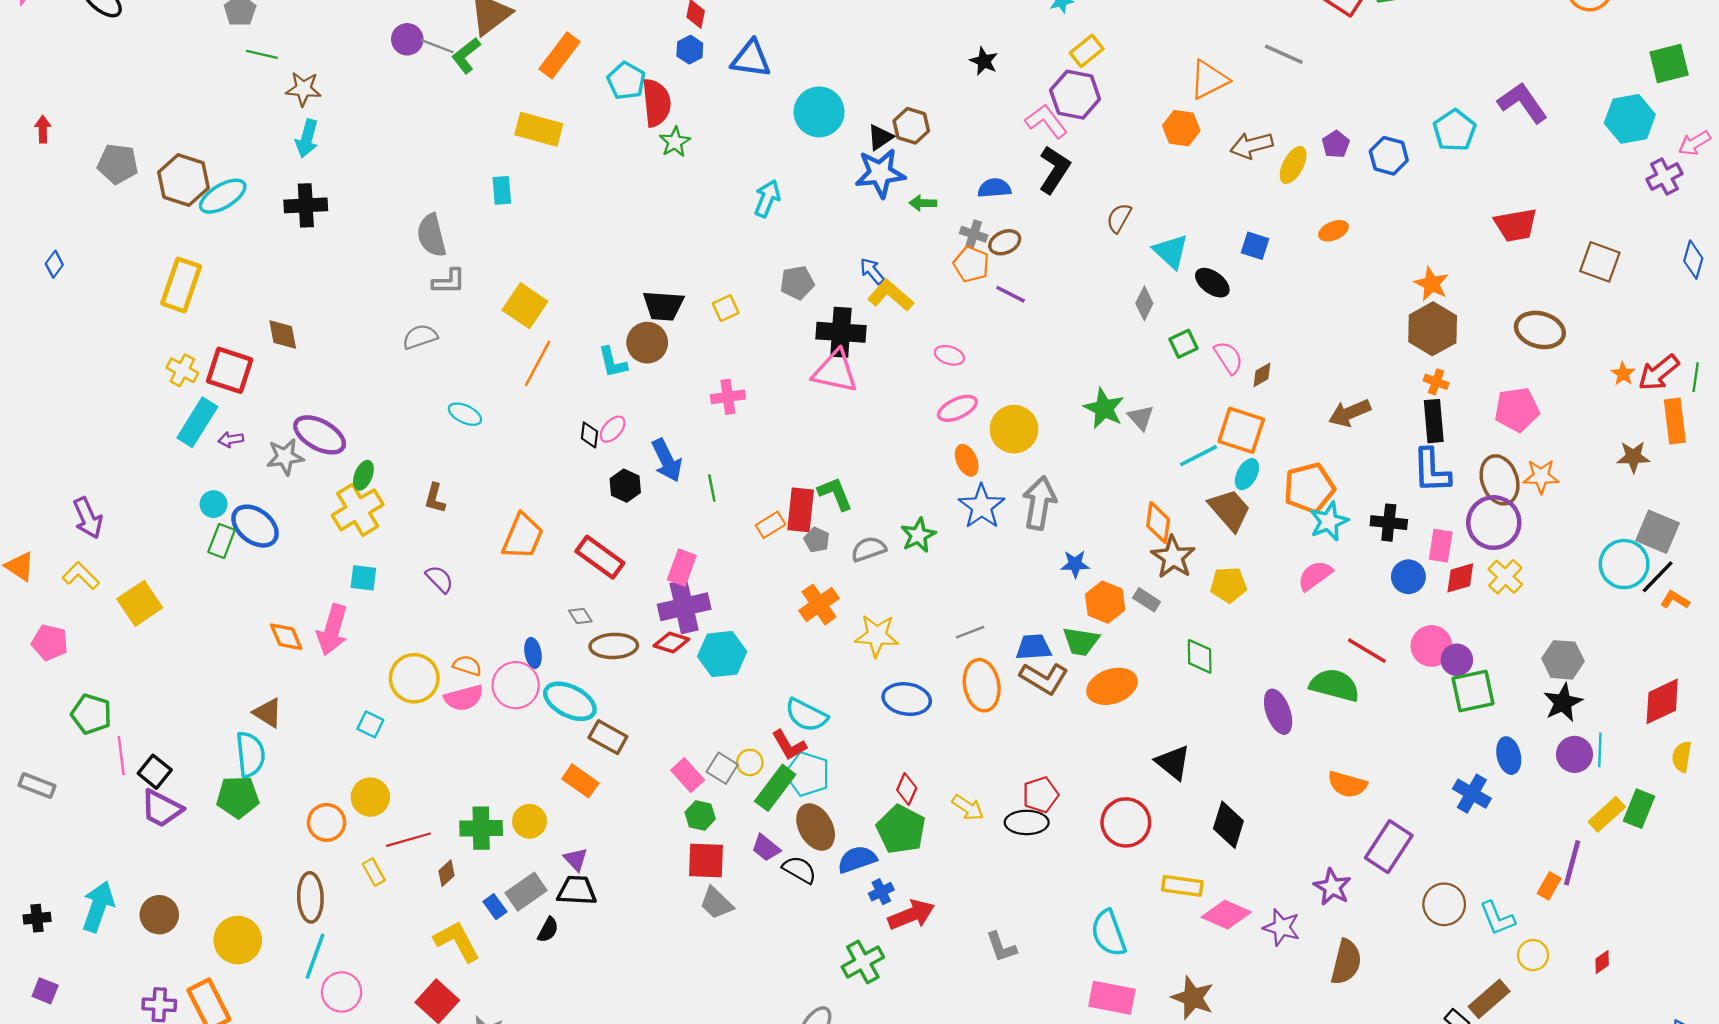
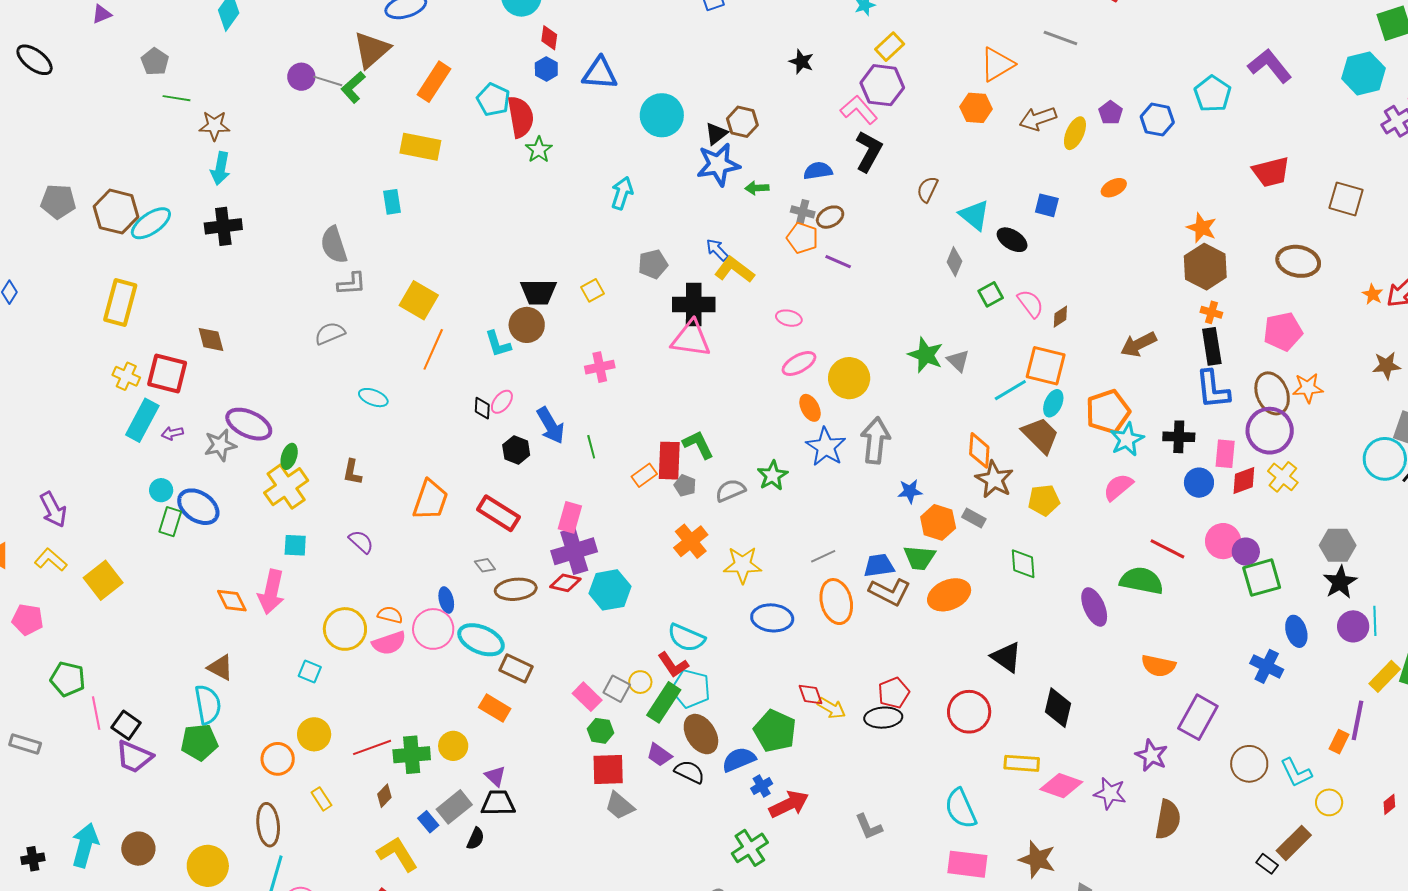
red diamond: (907, 789) -> (811, 694), moved, turned -40
red line: (408, 840) -> (372, 747), moved

